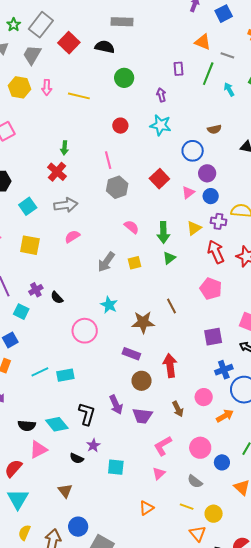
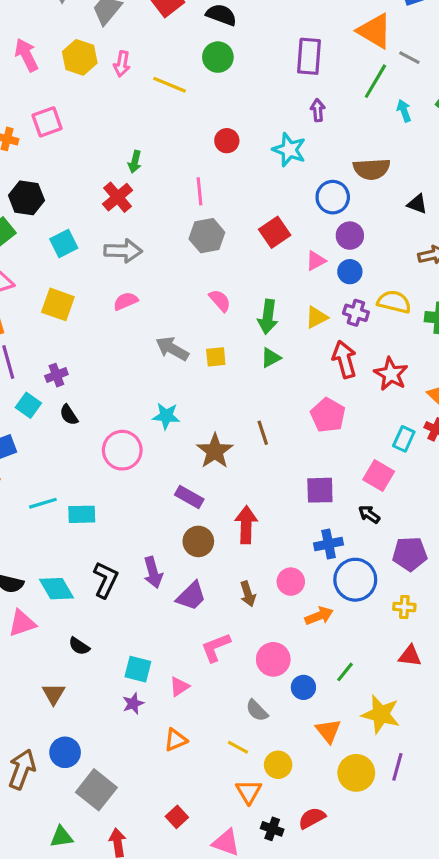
orange triangle: (203, 42) -> (375, 31), size x1.4
purple rectangle: (178, 69) -> (309, 56), moved, size x1.6
green circle: (124, 78) -> (218, 57), moved
purple arrow: (161, 95) -> (318, 110), moved
brown semicircle: (214, 129) -> (372, 169), size x1.6
gray arrow: (106, 262) -> (172, 349), turned 75
black semicircle: (57, 298) -> (69, 415), moved
cyan star: (109, 305) -> (166, 416), turned -30
brown star: (143, 322) -> (215, 451), turned 30
purple trapezoid: (142, 416) -> (191, 596), turned -60
purple star: (93, 445) -> (133, 703), moved
pink triangle: (159, 473) -> (179, 687), moved

